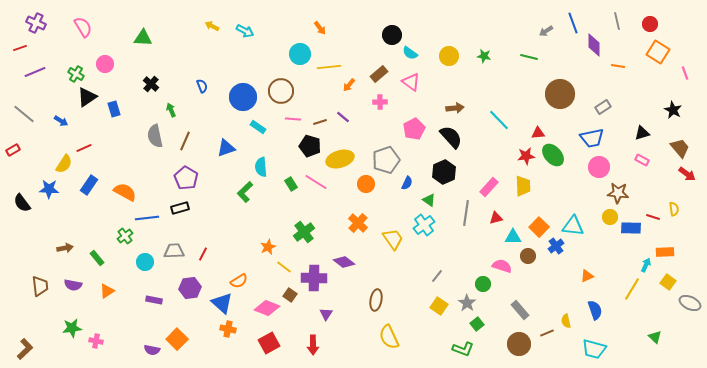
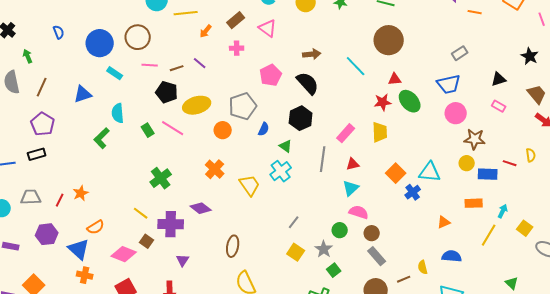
brown circle: (560, 94) -> (389, 40), moved
cyan triangle: (513, 237) -> (351, 188), moved, turned -42
orange star: (268, 247) -> (81, 193), moved
orange rectangle: (665, 252) -> (474, 203), moved
brown circle: (528, 256) -> (372, 233), moved
blue semicircle: (595, 310) -> (452, 256), turned -66

